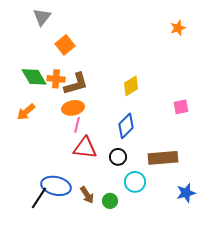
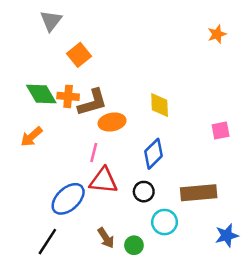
yellow diamond: (131, 86) -> (160, 105), turned -60
orange ellipse: (73, 108) -> (112, 122), moved
blue ellipse: (56, 186) -> (68, 199), moved, turned -56

